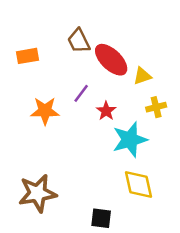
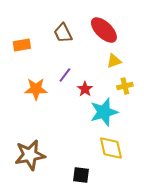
red ellipse: (111, 60) -> (104, 30), moved

